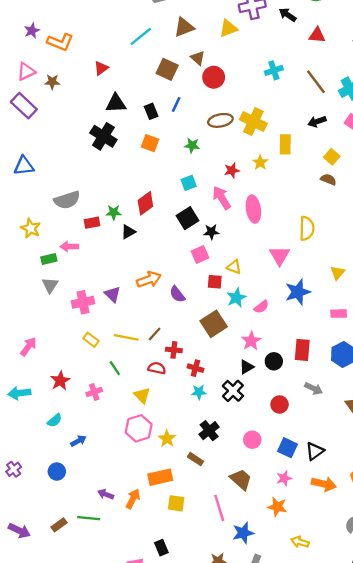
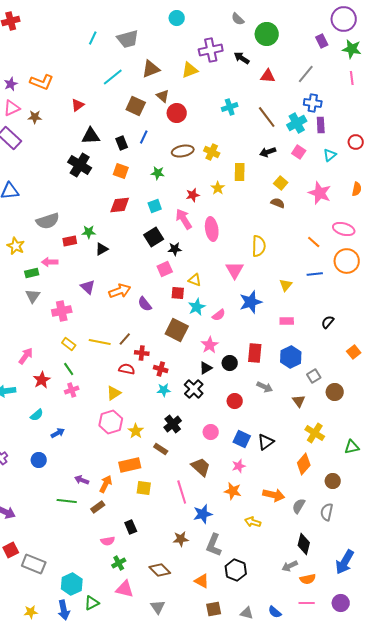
purple star: (32, 31) -> (11, 84), moved
yellow cross: (253, 122) -> (212, 152), size x0.7
red diamond: (145, 203) -> (120, 205), moved, turned 30
purple triangle: (112, 294) -> (88, 287), moved
brown square: (214, 324) -> (177, 330), turned -30
pink arrow: (28, 347) -> (26, 356), moved
green line: (115, 368) -> (69, 369), moved
yellow triangle: (142, 395) -> (114, 393), turned 42
orange arrow: (324, 484) -> (274, 495), moved
brown rectangle: (59, 525) -> (98, 507), moved

